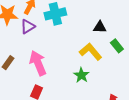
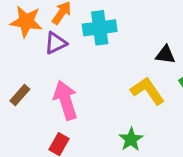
green star: (81, 75) -> (131, 139), moved

